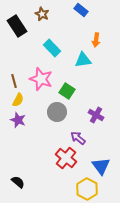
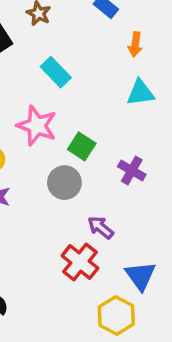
orange arrow: (96, 40) -> (135, 45), moved
cyan triangle: (83, 60) -> (140, 93), moved
purple cross: (96, 115) -> (132, 170), moved

